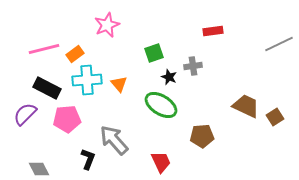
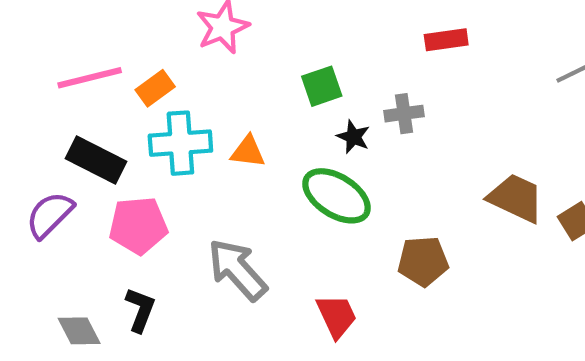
orange triangle: (119, 84) -> (248, 152), turned -42
black L-shape: (88, 159) -> (140, 310), moved

